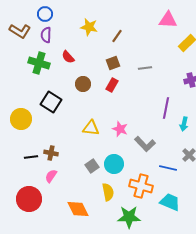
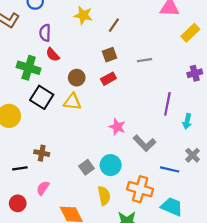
purple semicircle: (46, 35) -> (45, 33), moved
red semicircle: (68, 57) -> (53, 55), moved
green cross: (39, 63) -> (29, 68), moved
red rectangle: (112, 85) -> (108, 79), turned 32
yellow triangle: (91, 128) -> (72, 102), moved
black line: (31, 157) -> (20, 168), moved
pink semicircle: (51, 176) -> (43, 188), moved
red circle: (29, 199) -> (18, 203), size x0.6

